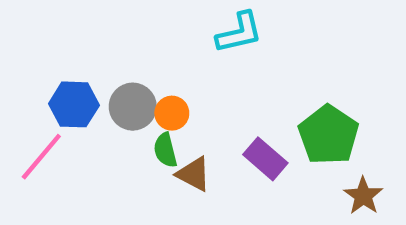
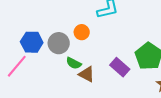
orange circle: (172, 113) -> (82, 32), moved
green semicircle: (165, 150) -> (74, 63), turned -49

